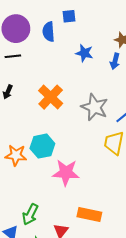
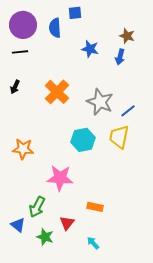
cyan hexagon: (42, 146) -> (83, 140), moved
pink star: (66, 173) -> (60, 178), moved
orange rectangle: (89, 214) -> (95, 207), size x0.7

